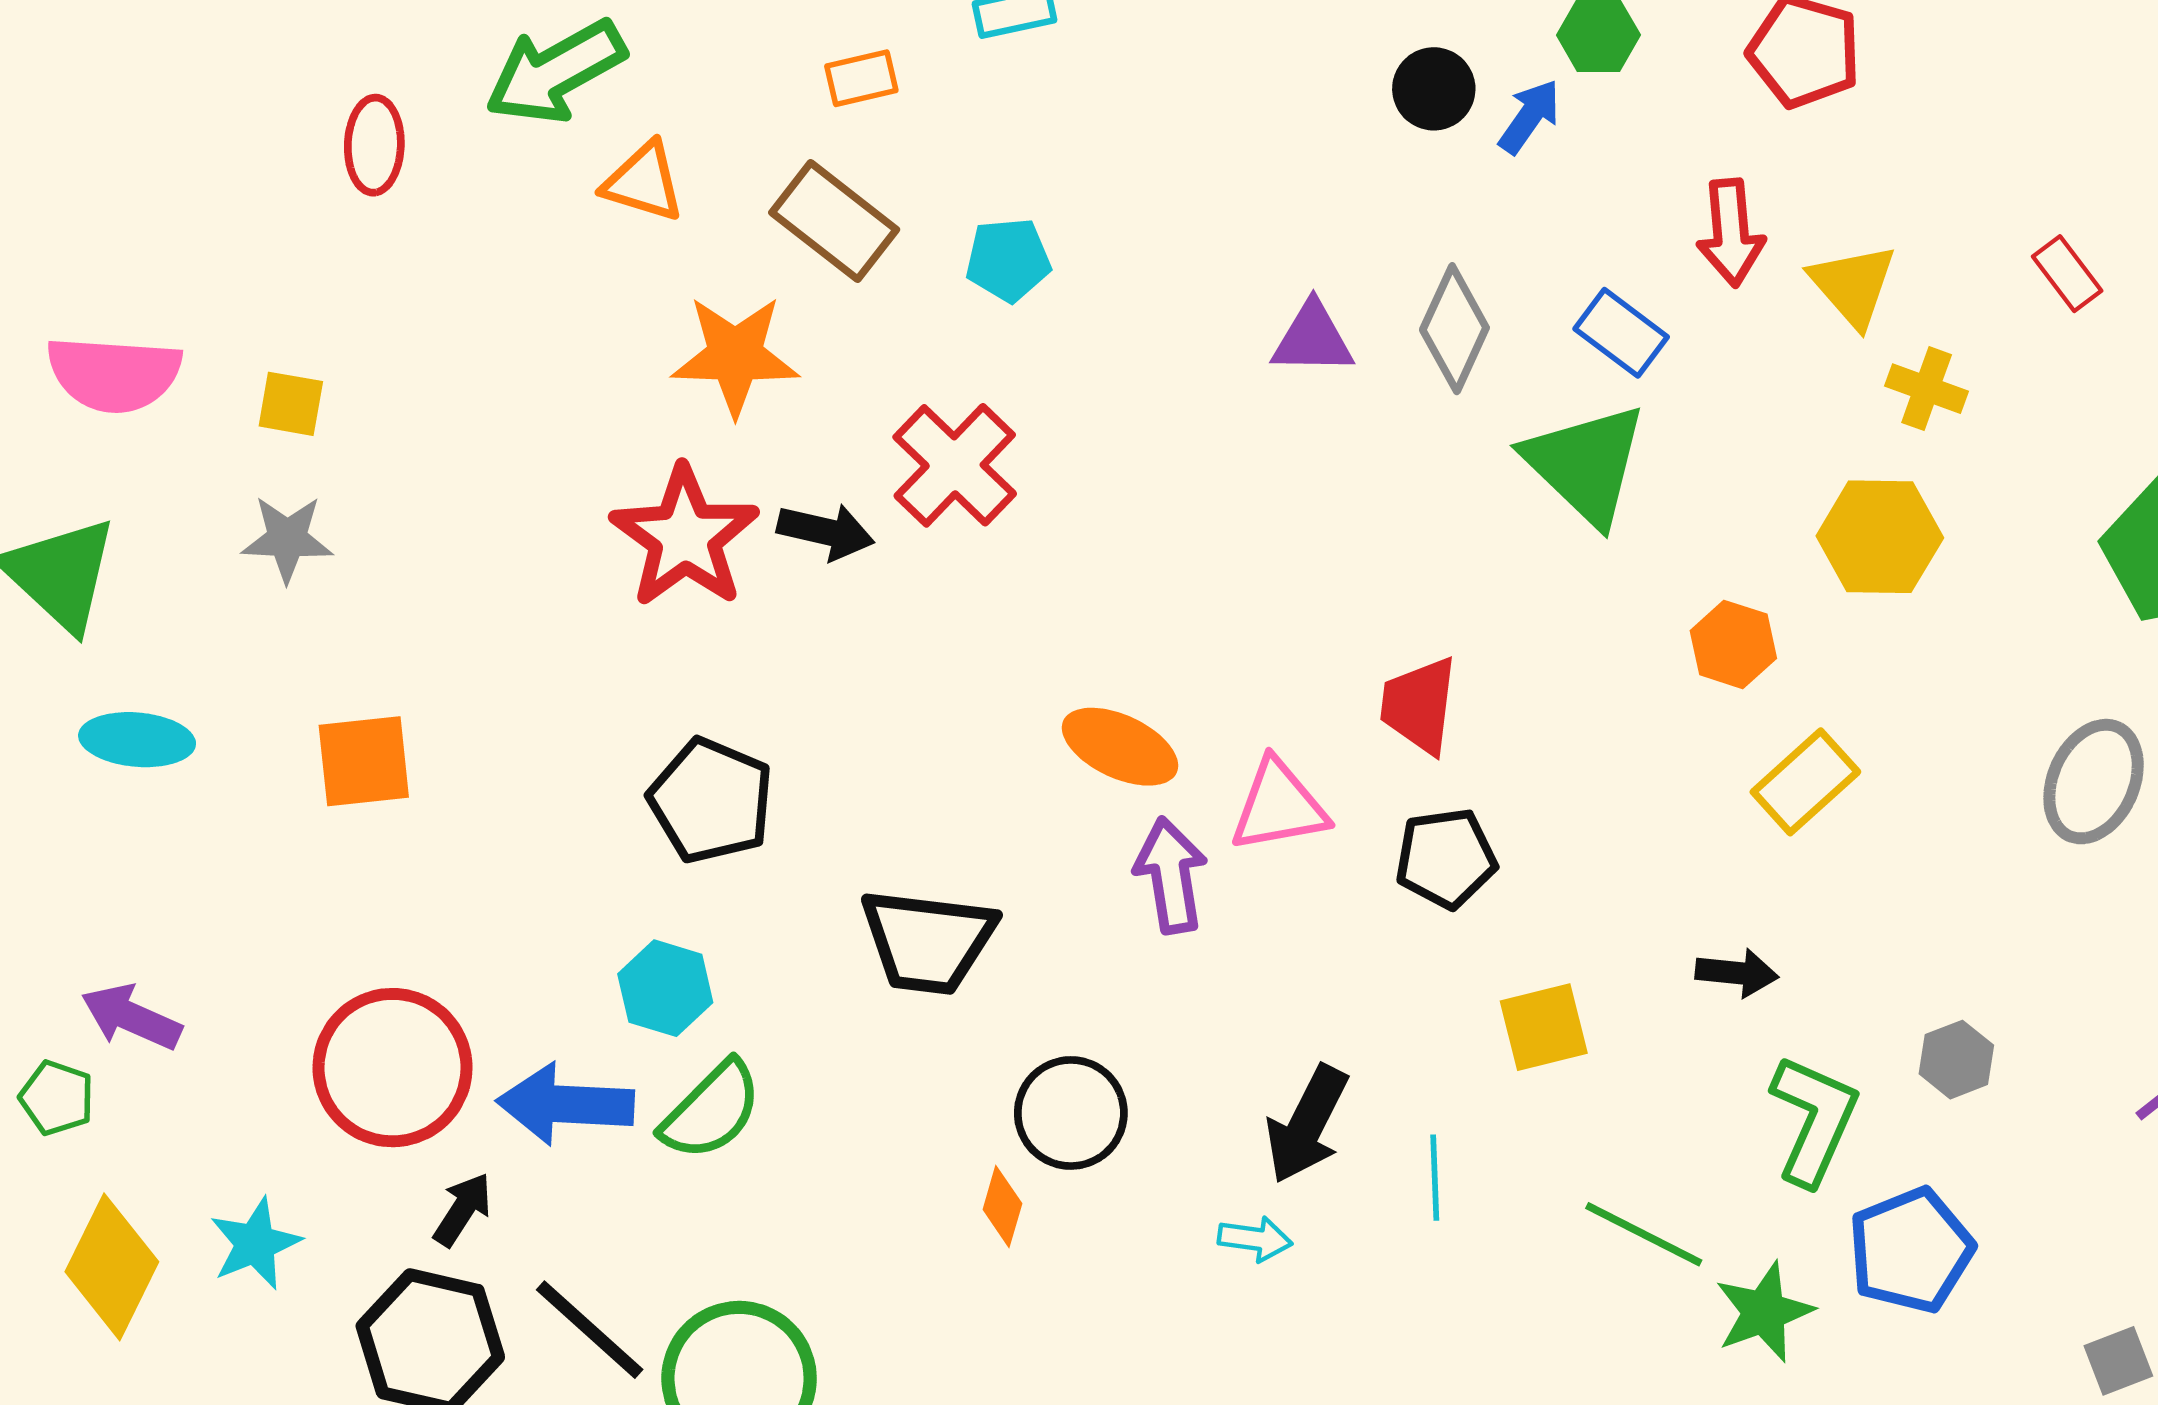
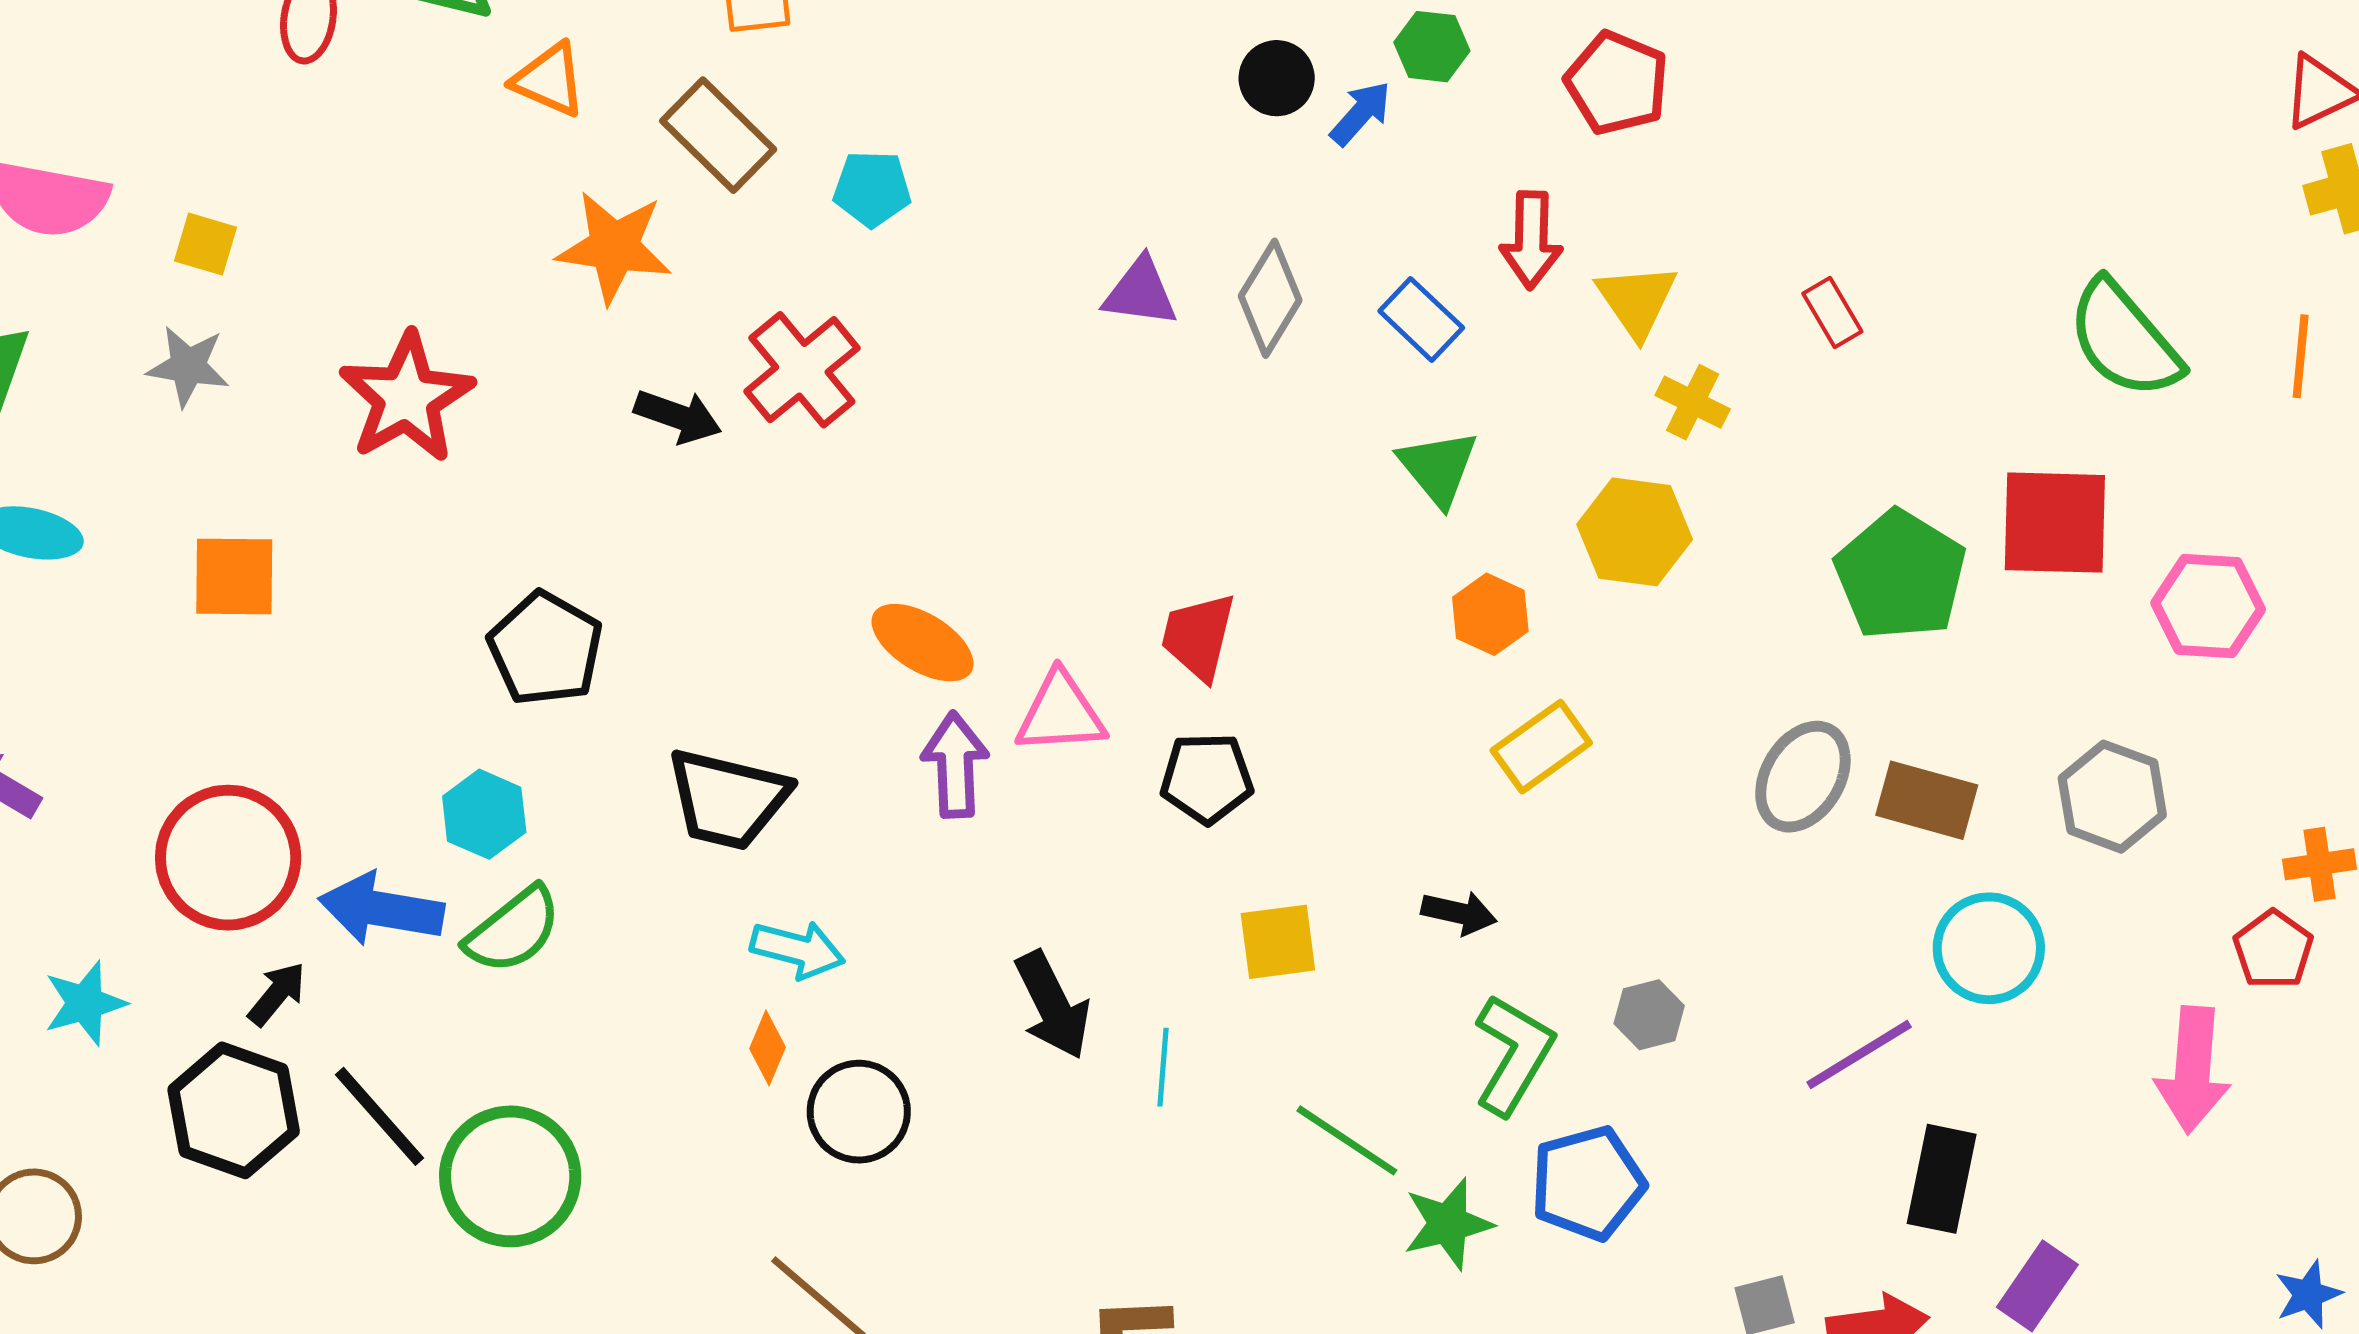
green triangle: (1586, 464) -> (1438, 468), moved, size x0.7
red star: (685, 537) -> (406, 398), moved
black circle: (1071, 1113) -> (859, 1112), moved
black arrow: (1307, 1124) -> (1053, 1005), turned -60
cyan arrow: (1255, 1239) -> (798, 950), moved, size x1.4

